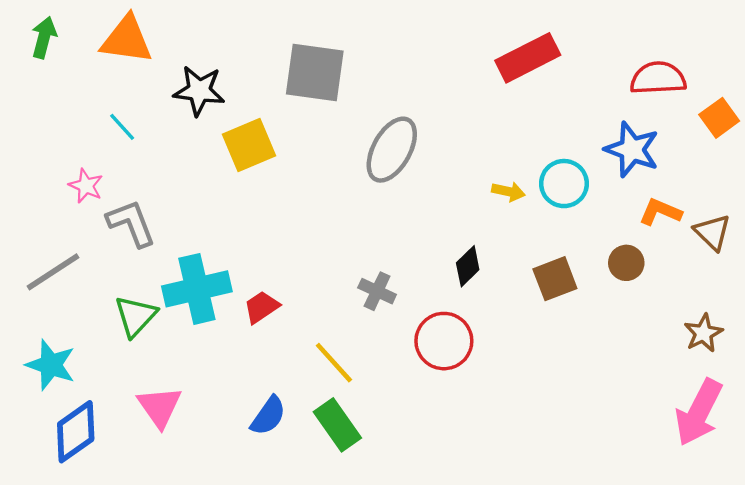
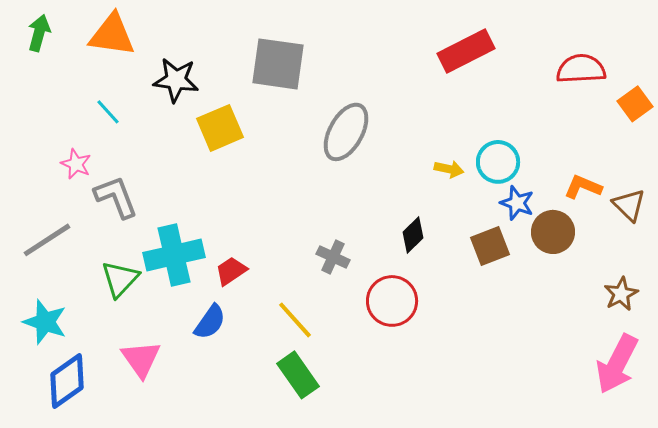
blue star: (632, 150) -> (517, 203), moved, size x0.7
brown circle: (626, 263) -> (553, 232), size x1.4
blue semicircle: (268, 416) -> (210, 322), moved

